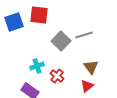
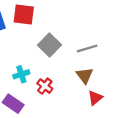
gray line: (84, 35) -> (87, 49), moved
red triangle: (87, 86) -> (95, 98), moved

